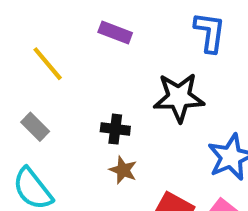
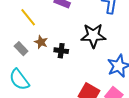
brown star: (123, 170) -> (41, 42), moved

